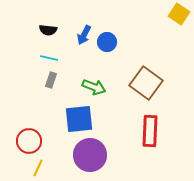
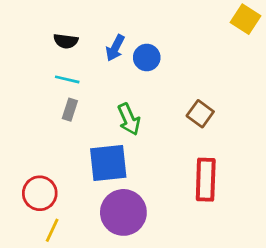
brown square: (146, 83) -> (200, 114), size x0.6
green arrow: (94, 87) -> (129, 119), turned 45

